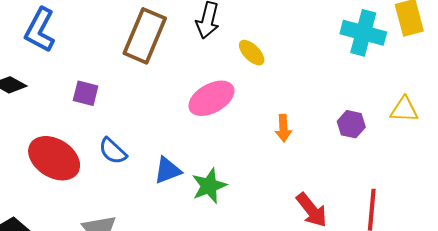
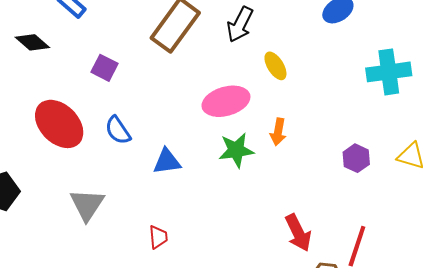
cyan cross: (363, 33) -> (389, 72), turned -36
orange arrow: (283, 128) -> (278, 132), moved
green star: (209, 186) -> (236, 150), moved

